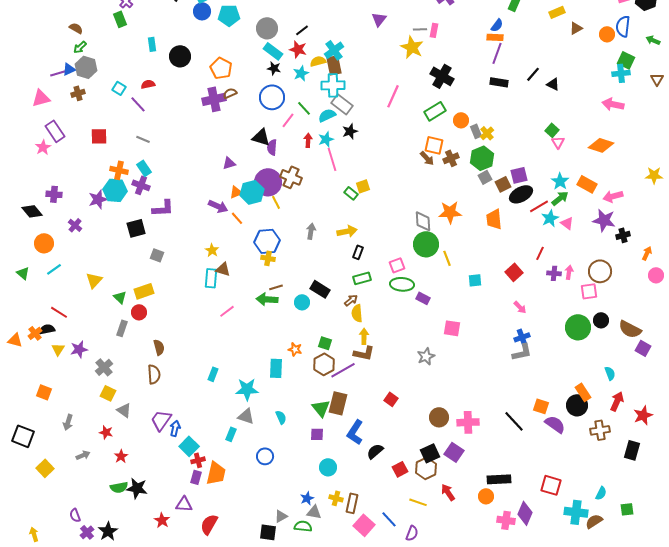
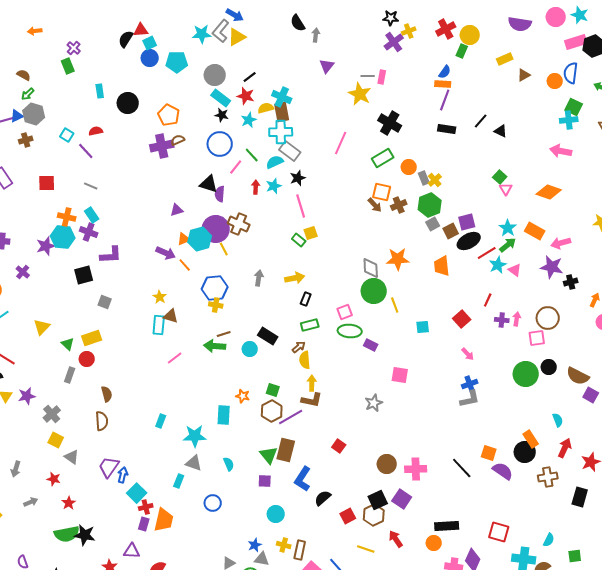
cyan cross: (334, 50) -> (282, 97), turned -30
pink line: (332, 159) -> (301, 206), moved
green semicircle: (119, 487) -> (67, 534), size x1.4

